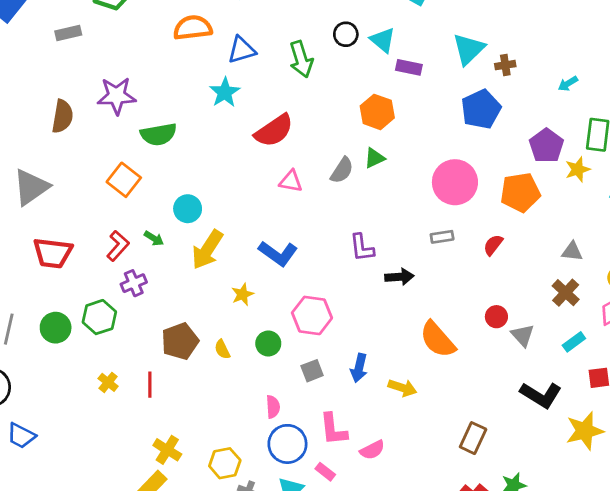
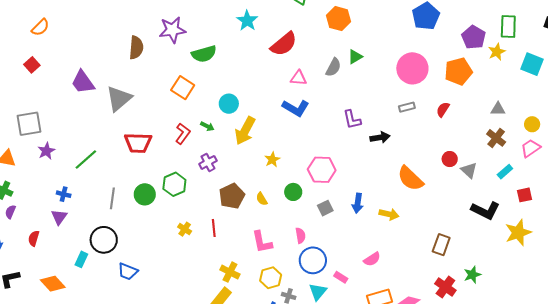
orange hexagon: (377, 112) -> (339, 19), moved
blue L-shape: (278, 253) -> (296, 108), moved
purple cross: (134, 283) -> (208, 162), moved
pink L-shape: (333, 429) -> (262, 242), moved

